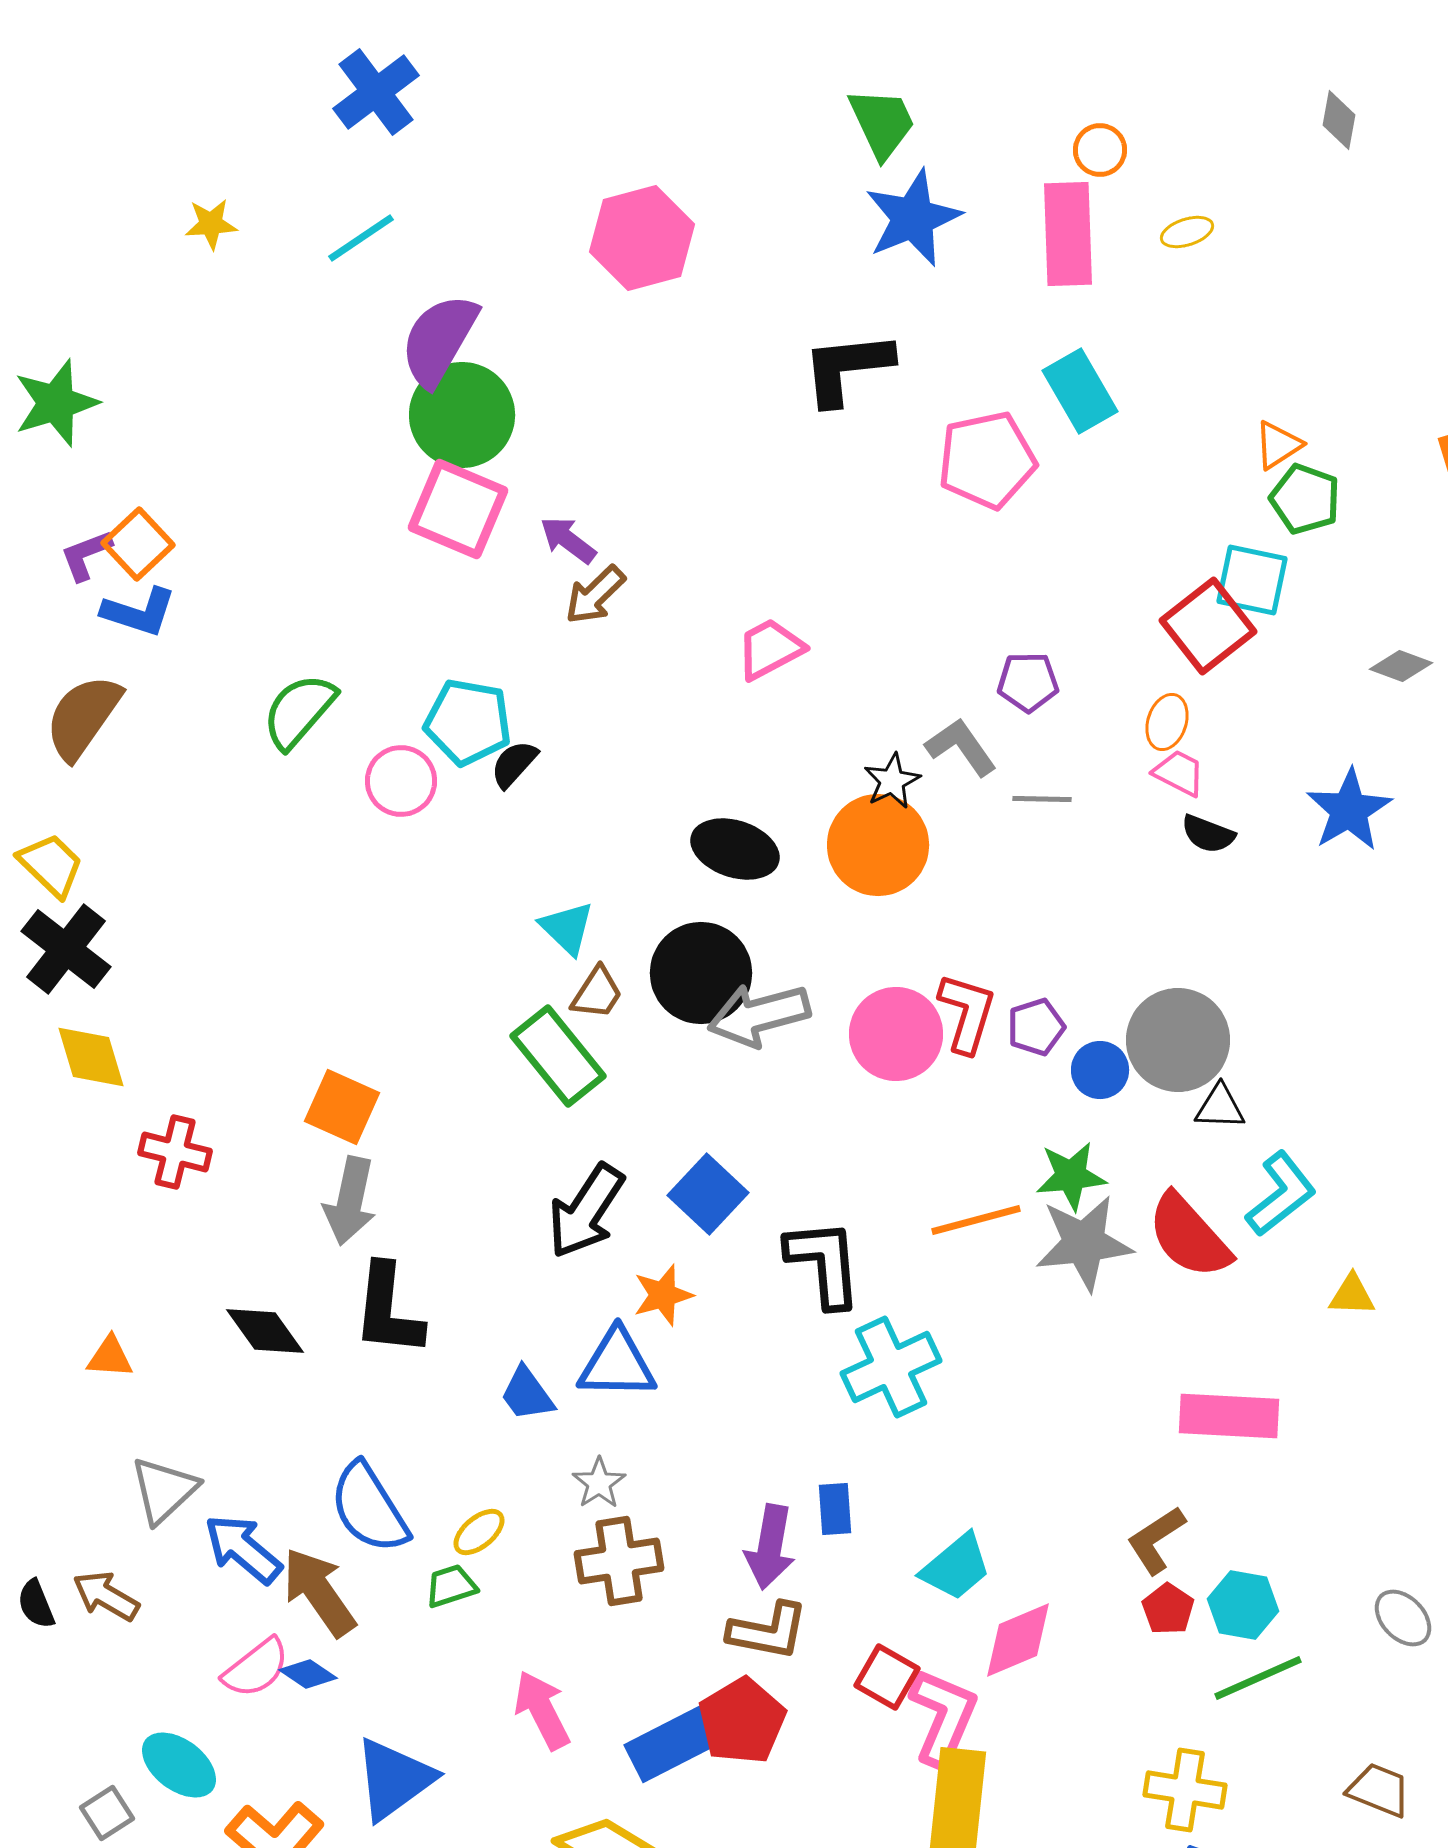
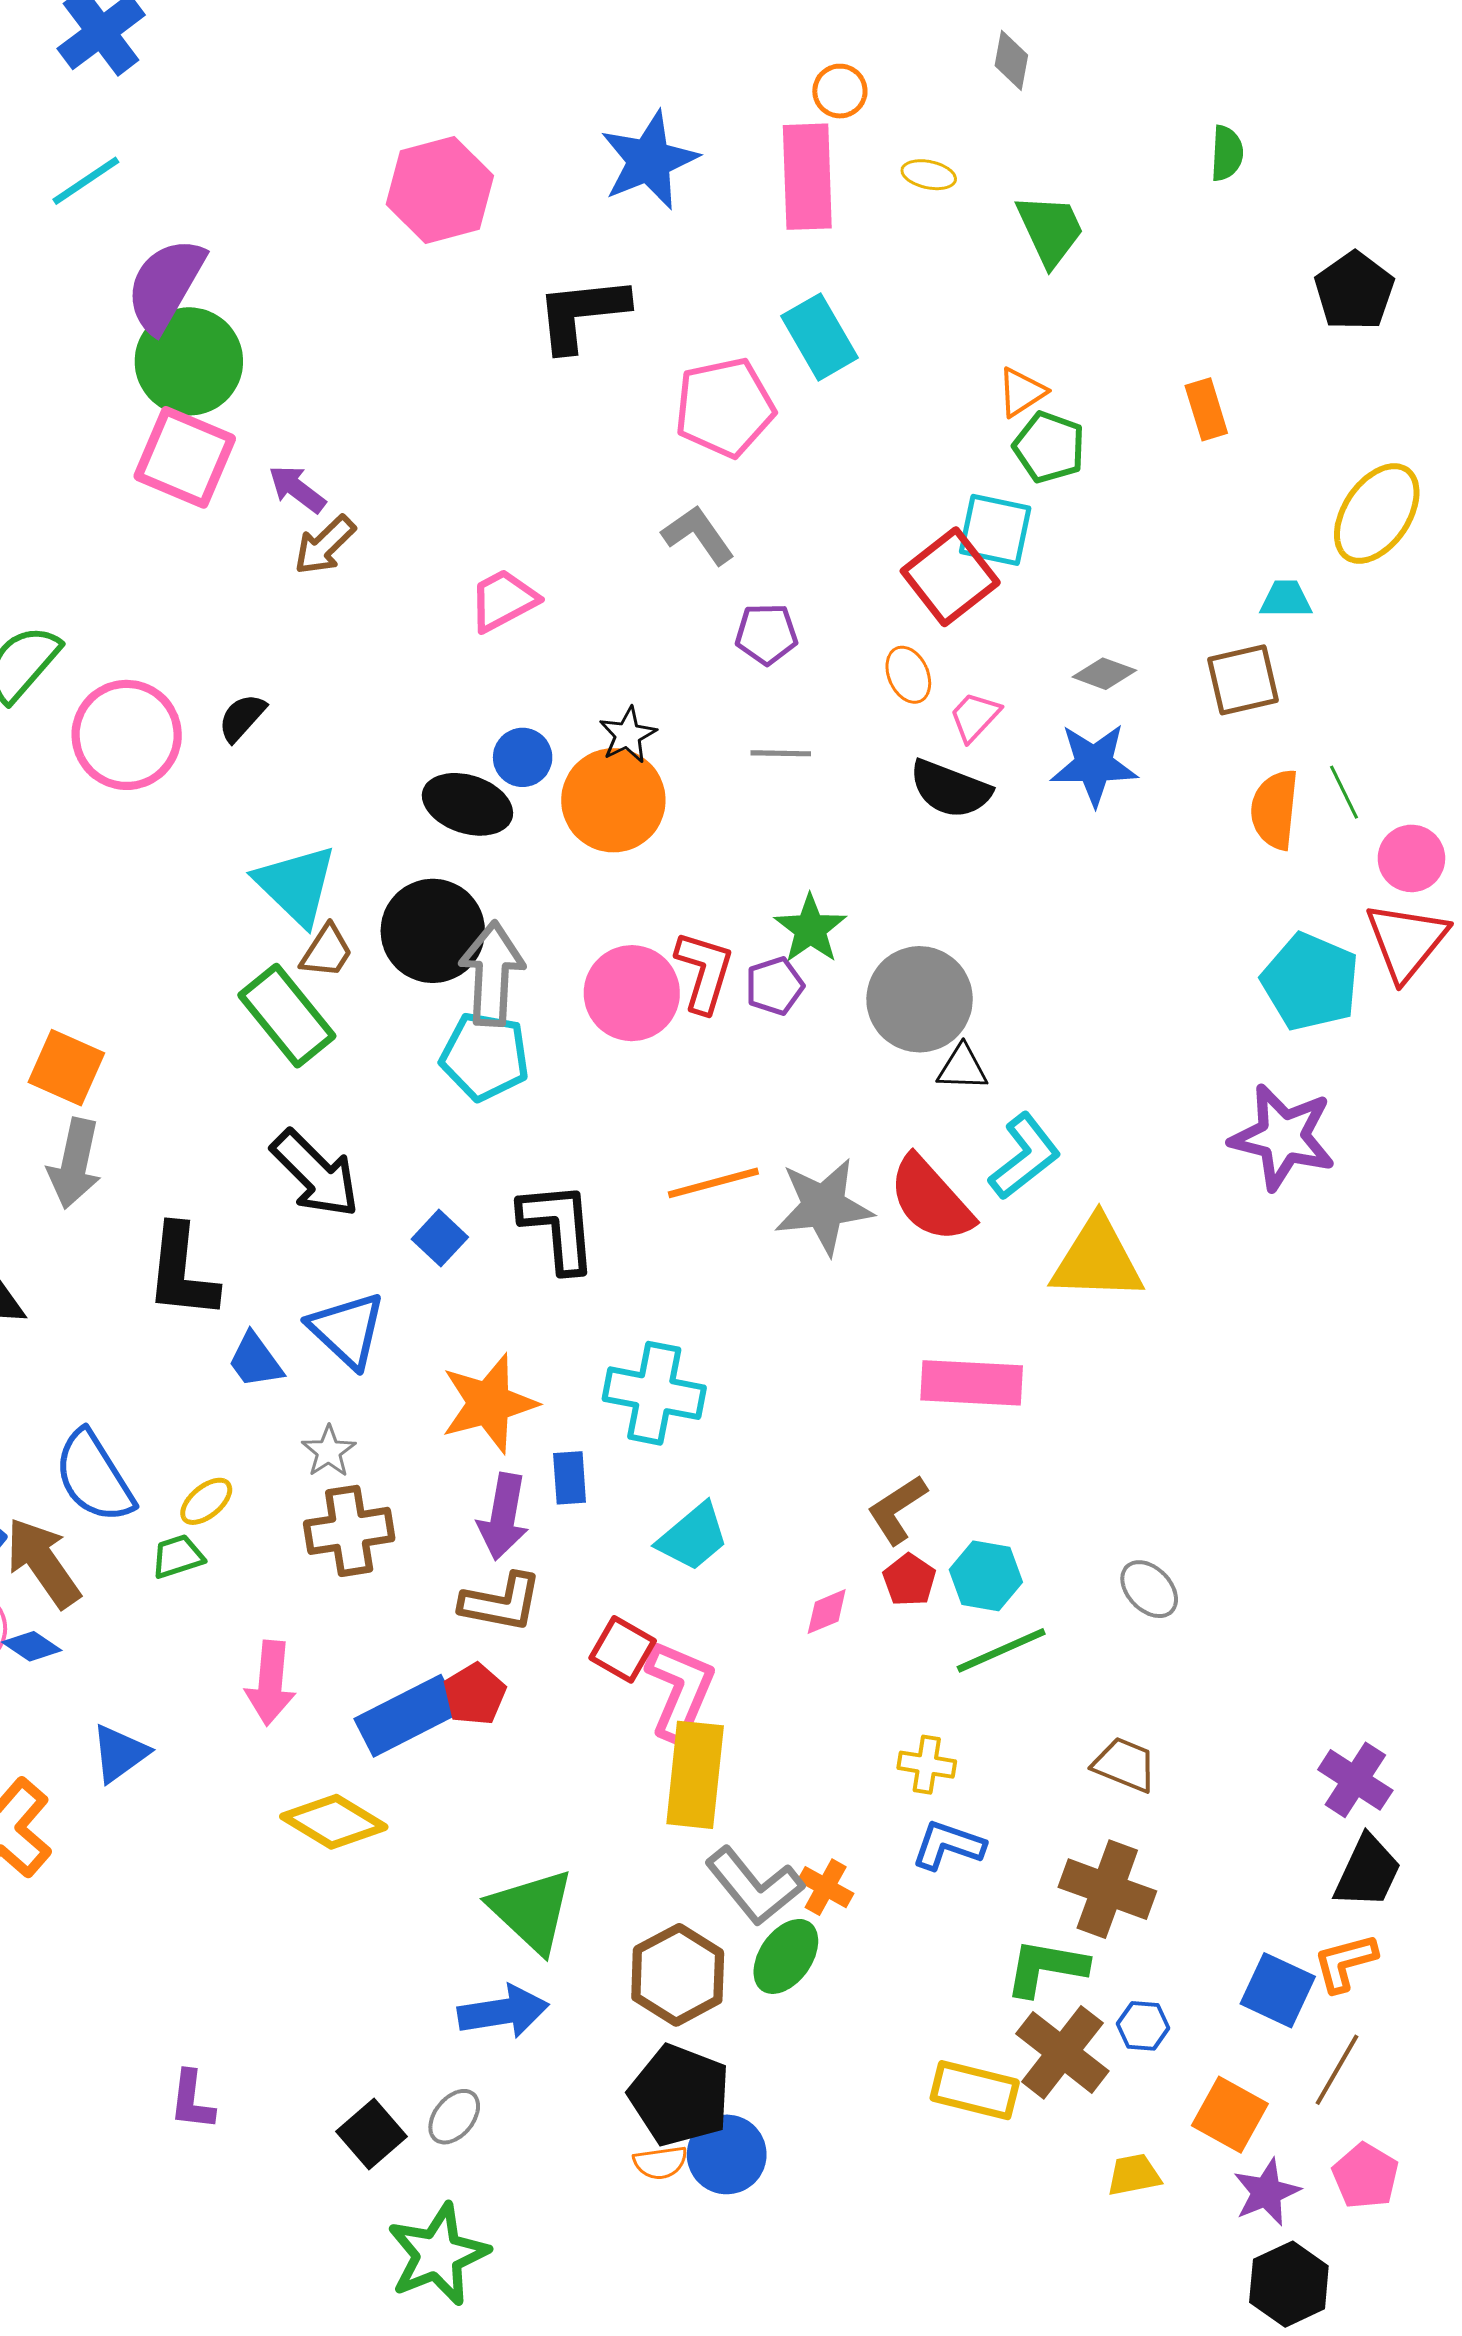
gray diamond: (1339, 120) -> (1011, 60), moved
green trapezoid: (882, 123) -> (1050, 230), moved
yellow ellipse: (1187, 232) -> (929, 175), turned 30
pink hexagon: (642, 238) -> (440, 190), moved
gray diamond: (1401, 666) -> (1104, 674), moved
cyan pentagon: (468, 722) -> (485, 1056), moved
orange ellipse: (1167, 722) -> (908, 675), turned -42
gray L-shape: (961, 747) -> (698, 535), moved
pink trapezoid: (1179, 773) -> (975, 717), moved, turned -74
pink circle: (401, 781) -> (127, 735), size x1.5
blue star: (1349, 810) -> (1094, 765), turned 30
black semicircle: (1208, 834) -> (950, 789), size x1.5
cyan triangle: (567, 928) -> (296, 885), size x1.5
gray arrow: (759, 1015) -> (492, 974), turned 108
blue circle: (1100, 1070) -> (523, 757), moved
green star: (1071, 1176) -> (810, 929), moved, turned -30
blue square: (708, 1194) -> (440, 1238), moved, size x0.7
black arrow: (586, 1211) -> (315, 1174), turned -78
orange star: (663, 1295) -> (489, 1403), moved, size x1.6
yellow triangle: (1352, 1295) -> (1097, 1259), size x2.0
black L-shape: (388, 1310) -> (182, 1272), moved
blue triangle: (617, 1364) -> (347, 1330), turned 42
cyan cross: (891, 1367) -> (654, 1393), moved, turned 36
pink diamond: (1018, 1640) -> (827, 1612), moved, size x0.6
pink arrow: (542, 1710) -> (271, 1683), turned -148
red pentagon: (742, 1721) -> (475, 1694), size x0.7
blue triangle: (394, 1779) -> (119, 1753), size x0.7
yellow cross: (1185, 1790) -> (927, 1765), size x0.7

